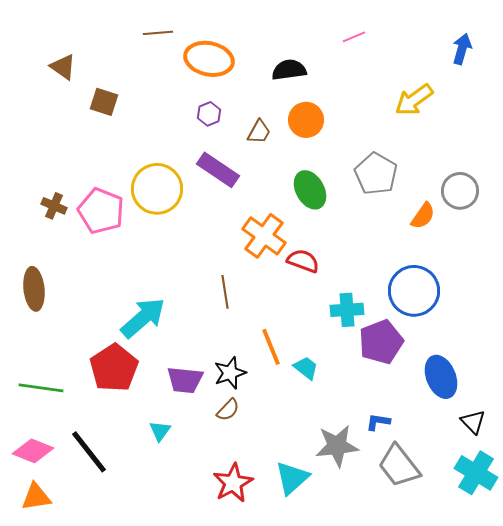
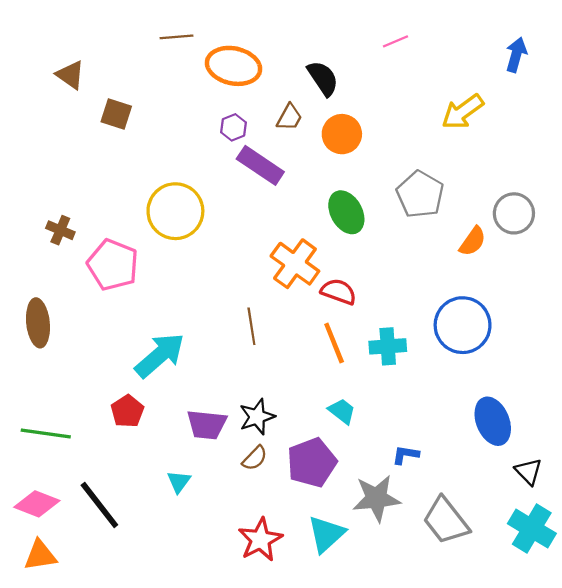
black semicircle: (289, 70) -> (323, 78), turned 64
brown trapezoid: (259, 132) -> (289, 117), moved
purple rectangle: (218, 170) -> (260, 165), moved
pink pentagon: (101, 211) -> (113, 265), moved
purple pentagon: (381, 342) -> (312, 463), moved
orange line: (271, 347) -> (334, 343), moved
red pentagon: (114, 368) -> (127, 411), size x0.6
blue L-shape: (378, 422) -> (406, 455), moved

